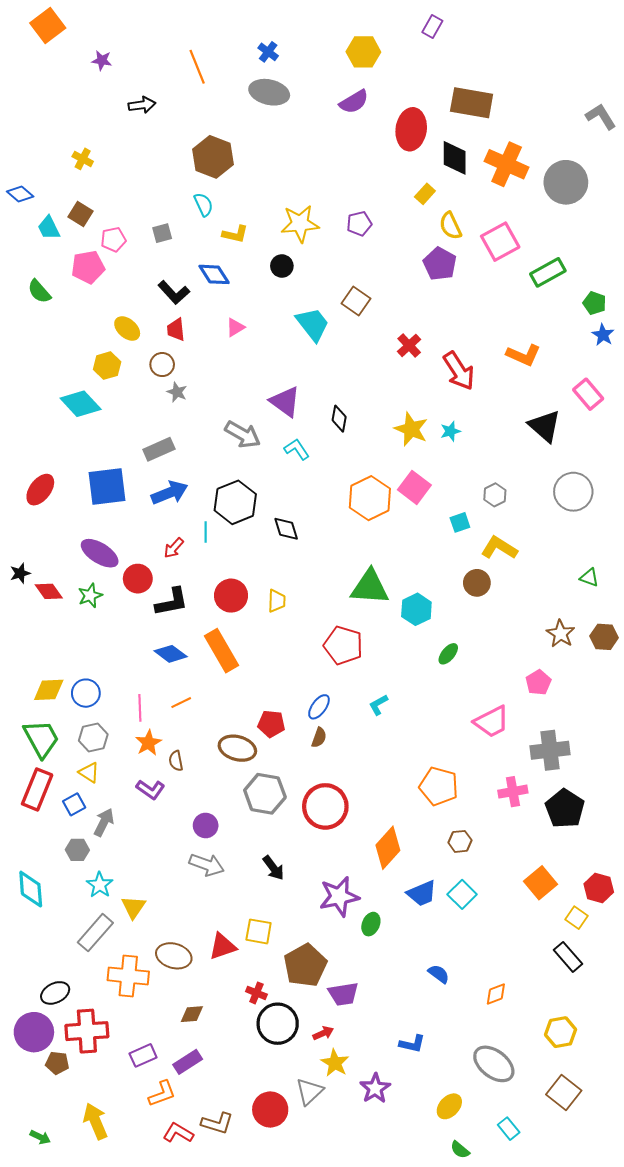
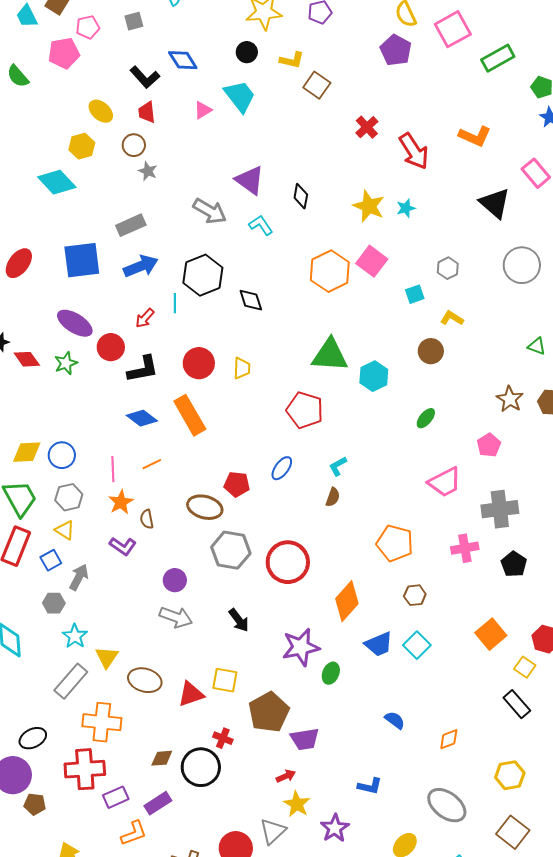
yellow L-shape: (235, 234) -> (292, 60), moved
cyan trapezoid: (313, 324) -> (240, 96), moved
yellow L-shape: (499, 548) -> (452, 318), size x0.7
green ellipse: (448, 654) -> (426, 418), moved
brown semicircle: (319, 738) -> (333, 497), moved
black pentagon: (565, 809) -> (514, 564), size x0.7
brown ellipse: (174, 956) -> (145, 680), moved
black circle: (278, 1024) -> (201, 767), moved
red cross: (87, 1031) -> (85, 769), moved

